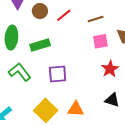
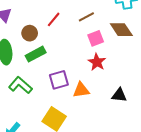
brown circle: (40, 11) -> (30, 33), moved
red star: (110, 69) -> (97, 62), moved
orange triangle: (76, 109) -> (81, 90), moved

